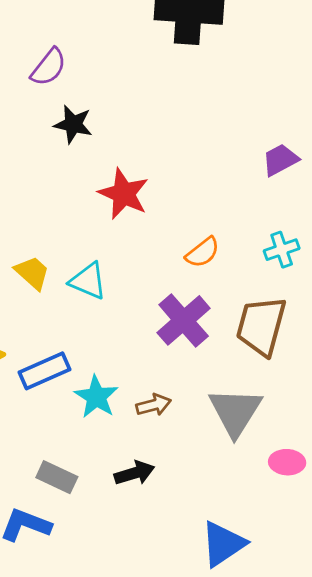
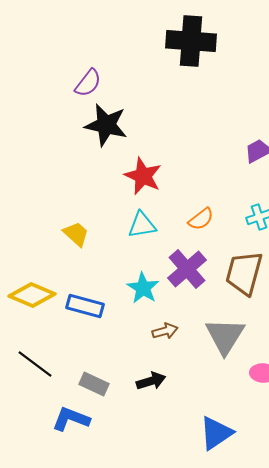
black star: (73, 124) -> (106, 125), size x1.5
cyan triangle: (88, 281) -> (142, 225), moved, turned -32
blue rectangle: (45, 371) -> (85, 306), turned 39
cyan star: (96, 397) -> (143, 288), moved

